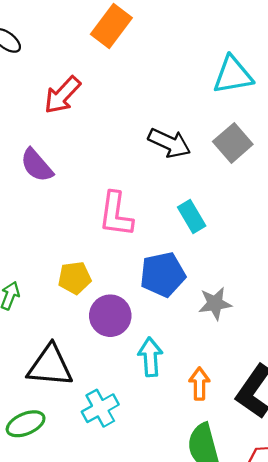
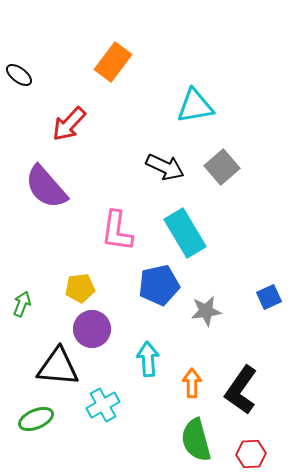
cyan triangle: (233, 75) -> (195, 106), moved
purple semicircle: (37, 165) -> (46, 187), size x1.4
cyan rectangle: (192, 217) -> (185, 233), size x1.6
purple circle: (110, 316) -> (92, 329), moved

